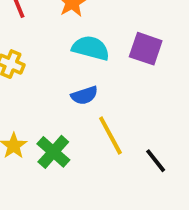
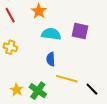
blue semicircle: (84, 95) -> (51, 59), turned 112
yellow line: (110, 136) -> (67, 79), turned -40

